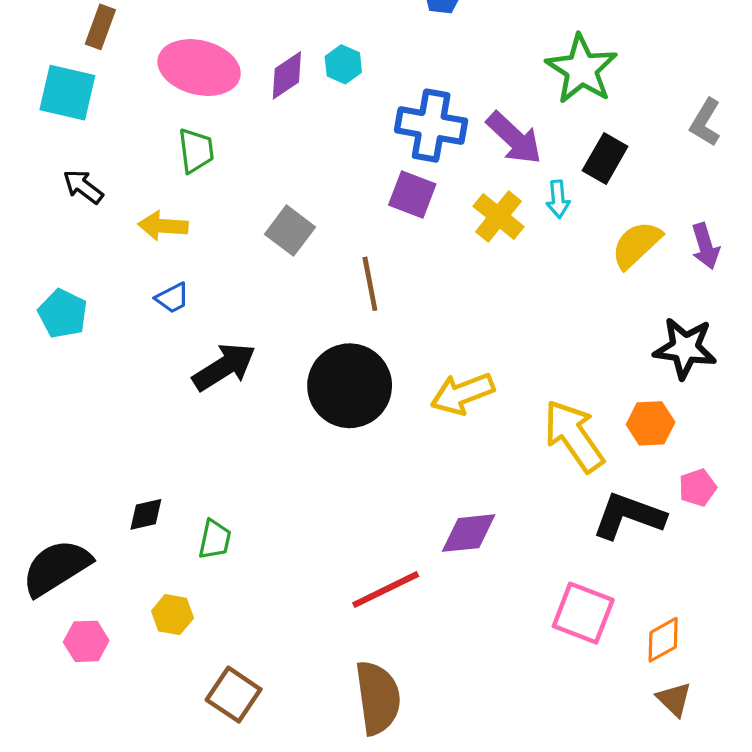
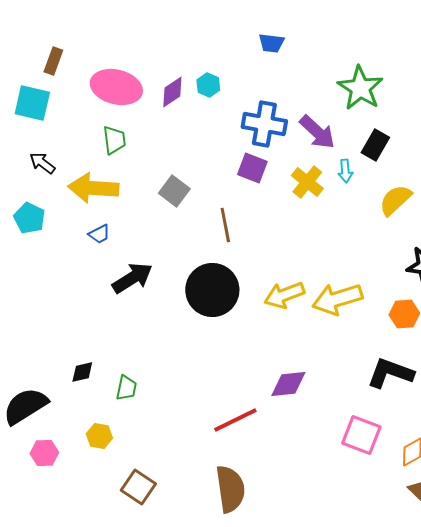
yellow arrow: (163, 226) -> (93, 188), size x1.6
cyan pentagon: (63, 314) -> (29, 218), moved
yellow arrow: (574, 436) -> (337, 299), moved, turned -72

